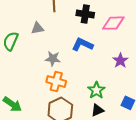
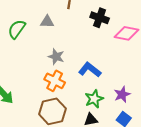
blue L-shape: (82, 44) -> (90, 70), moved
purple star: (120, 61) -> (122, 94), moved

